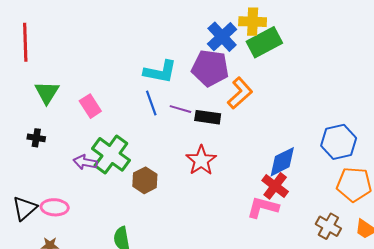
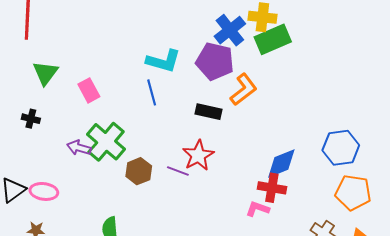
purple line: (180, 109) -> (178, 171), moved
red cross: (275, 186) -> (272, 188), turned -32
pink L-shape: (263, 207) -> (258, 209), size x0.7

